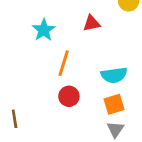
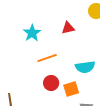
orange line: (64, 63) -> (47, 58), turned 54
orange square: (114, 104) -> (71, 89), moved

